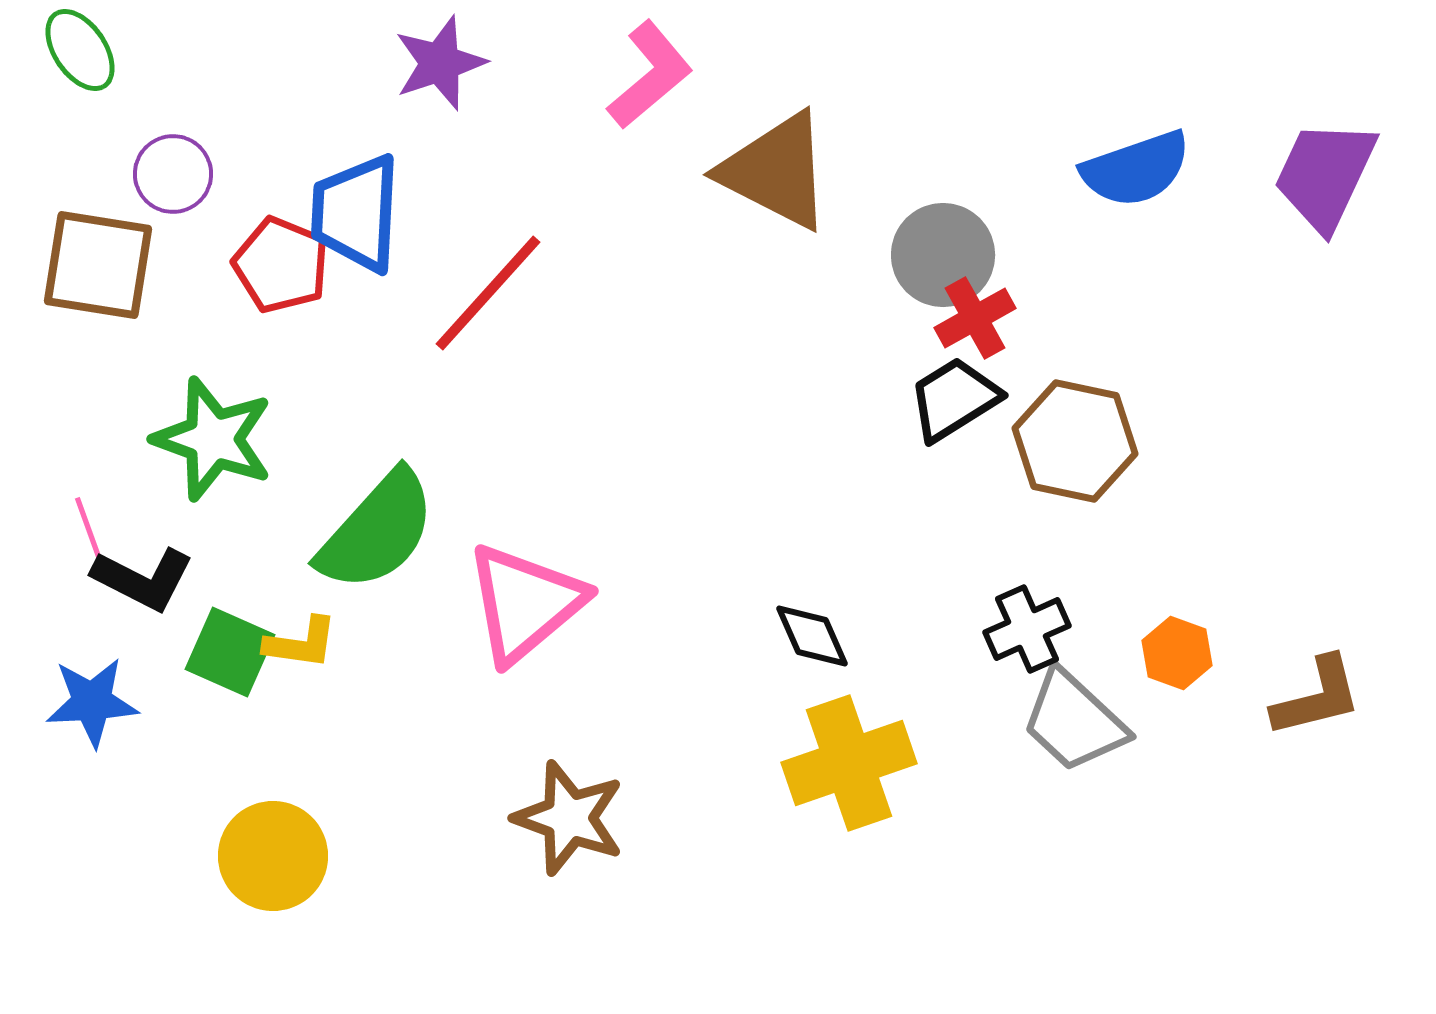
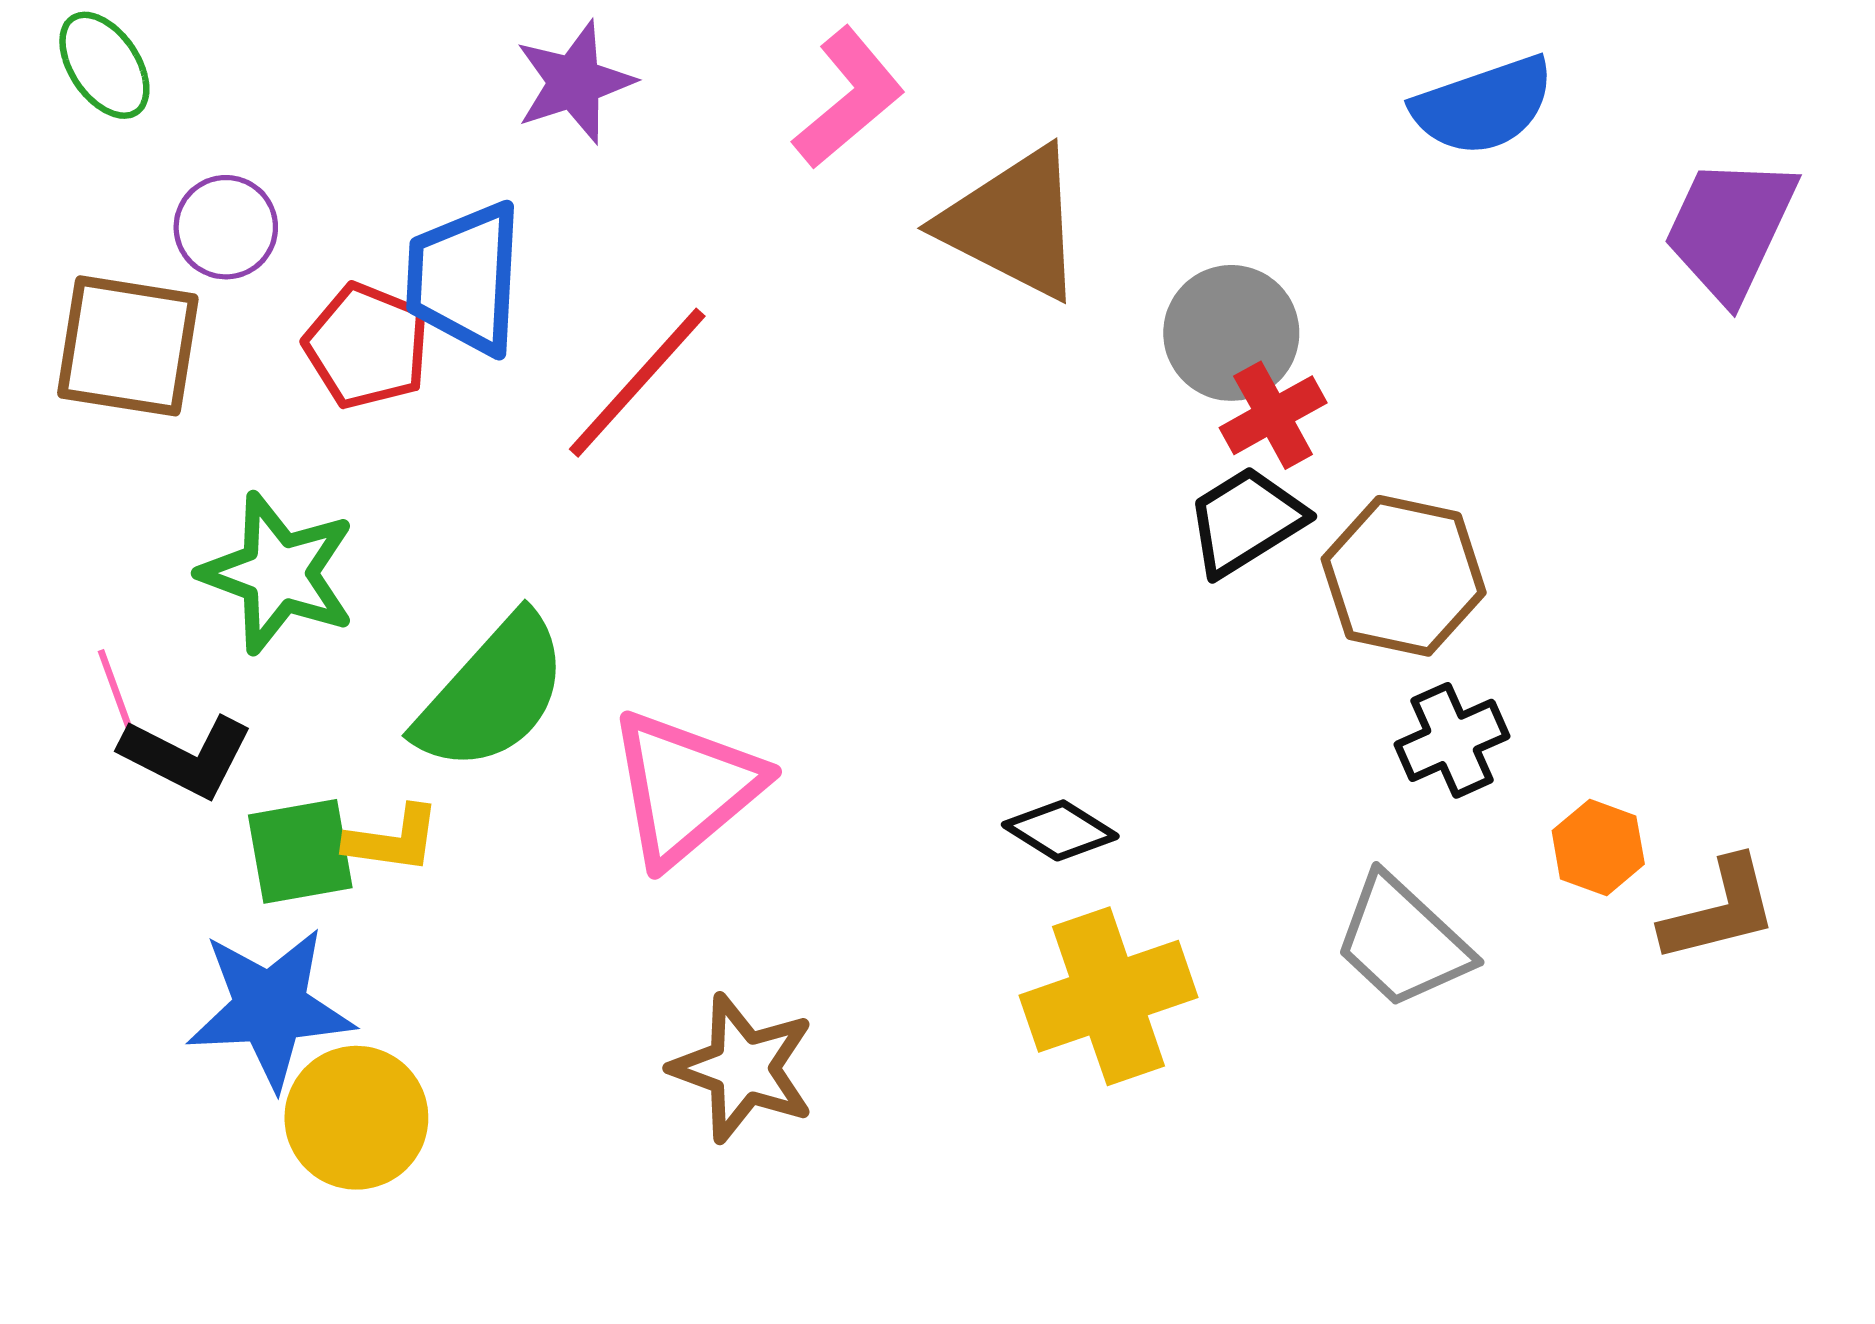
blue semicircle: (1136, 169) -> (1483, 106), moved
black cross: (1027, 629) -> (1452, 740), moved
black diamond: (812, 636) -> (1060, 830), turned -34
green square: (230, 652) -> (300, 851), turned -34
orange hexagon: (1177, 653) -> (1598, 847), moved
blue star: (92, 702) -> (270, 1008), moved, size x1.4

